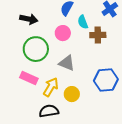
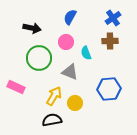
cyan semicircle: (83, 22) -> (86, 53), moved
brown cross: (98, 35) -> (110, 41), moved
pink rectangle: (29, 78) -> (16, 87), moved

